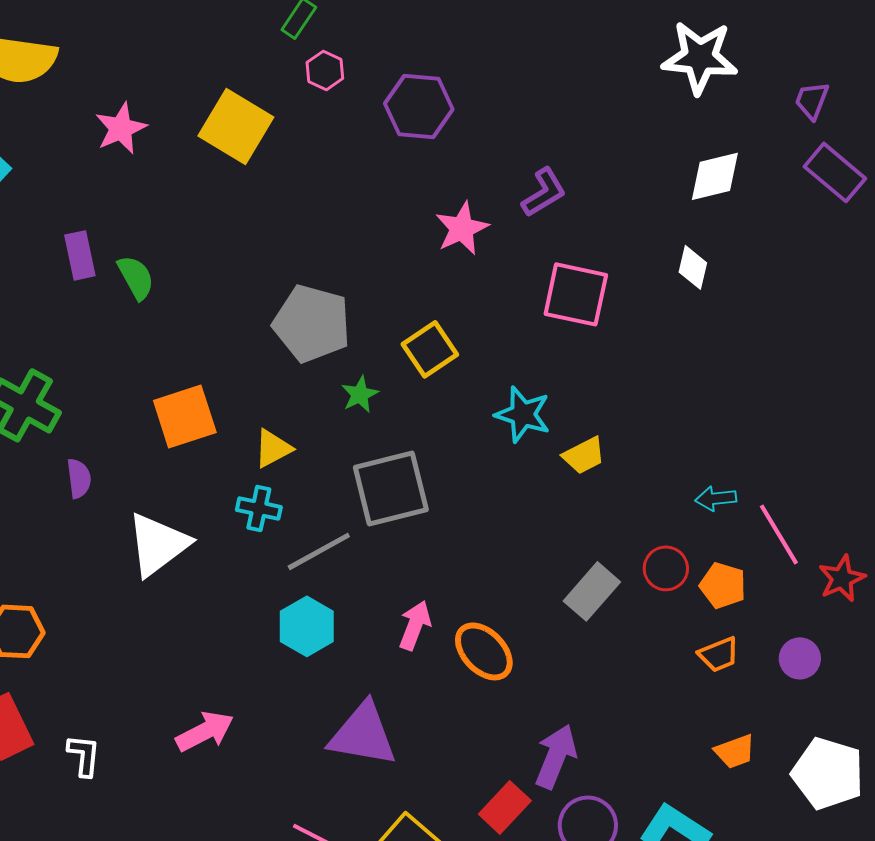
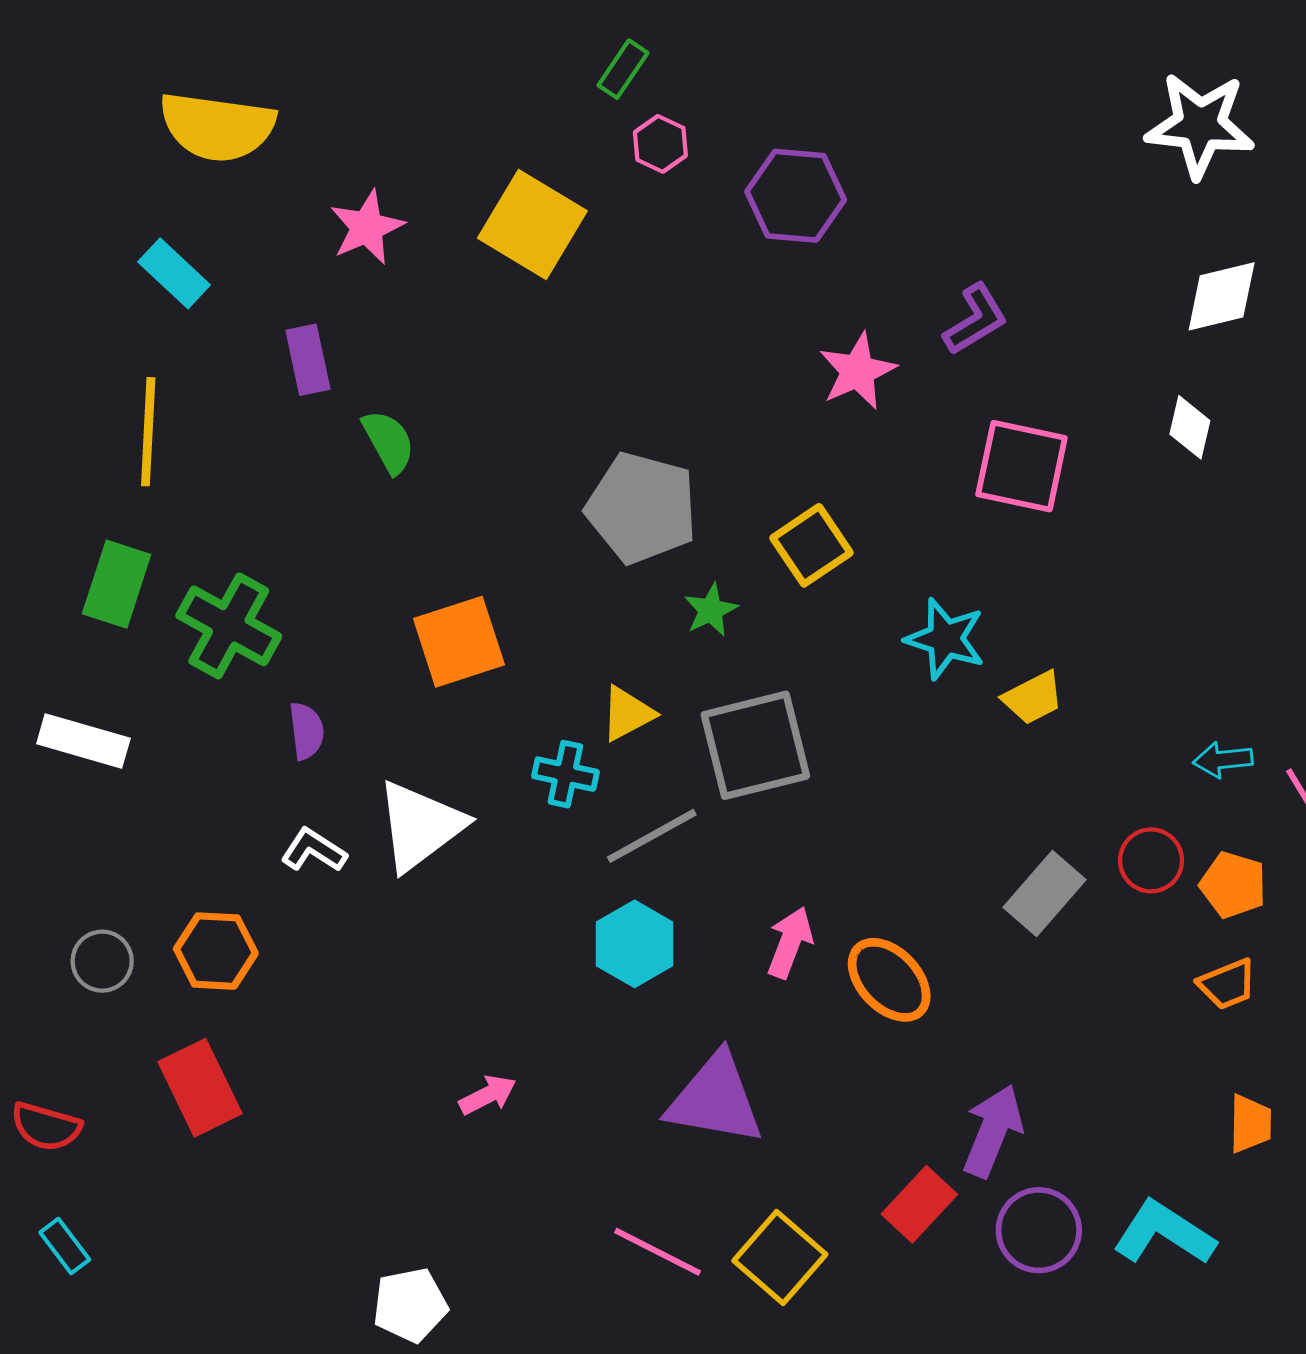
purple rectangle: (80, 255) -> (308, 360), moved
yellow triangle: (273, 448) -> (627, 714), moved
pink arrow: (205, 731) -> (488, 1095), size x0.7
orange trapezoid: (735, 751) -> (1250, 1124), turned -69
white L-shape: (84, 755) -> (314, 850), moved, turned -63

